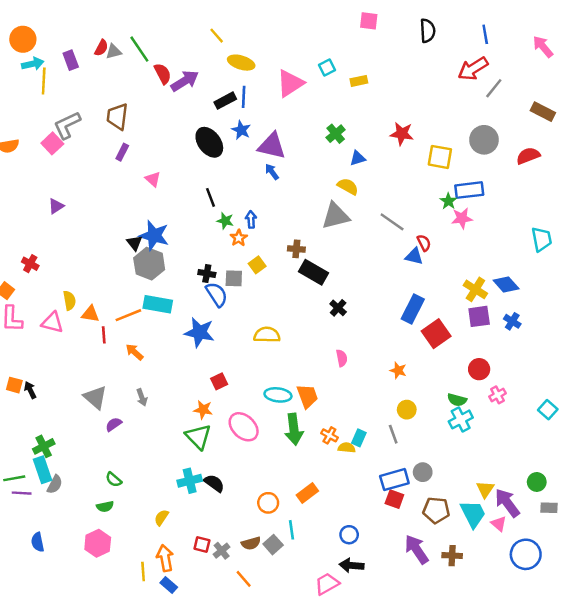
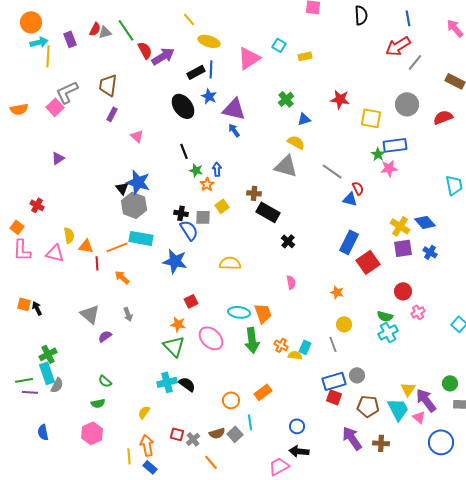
cyan square: (327, 67) -> (279, 45), turned -32
gray triangle: (336, 216) -> (286, 166), turned 30

